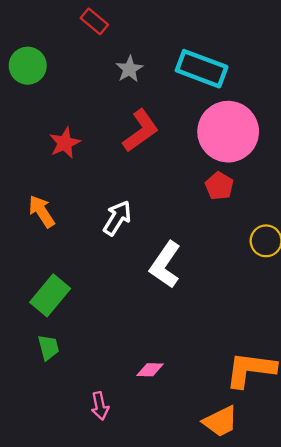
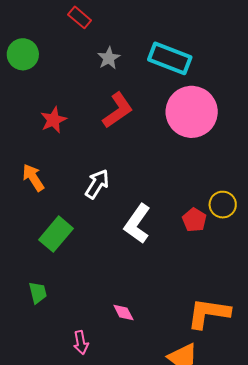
red pentagon: (219, 186) -> (194, 220), moved
green rectangle: (50, 295) -> (56, 234), moved
pink diamond: (150, 370) -> (123, 312), turned 60

